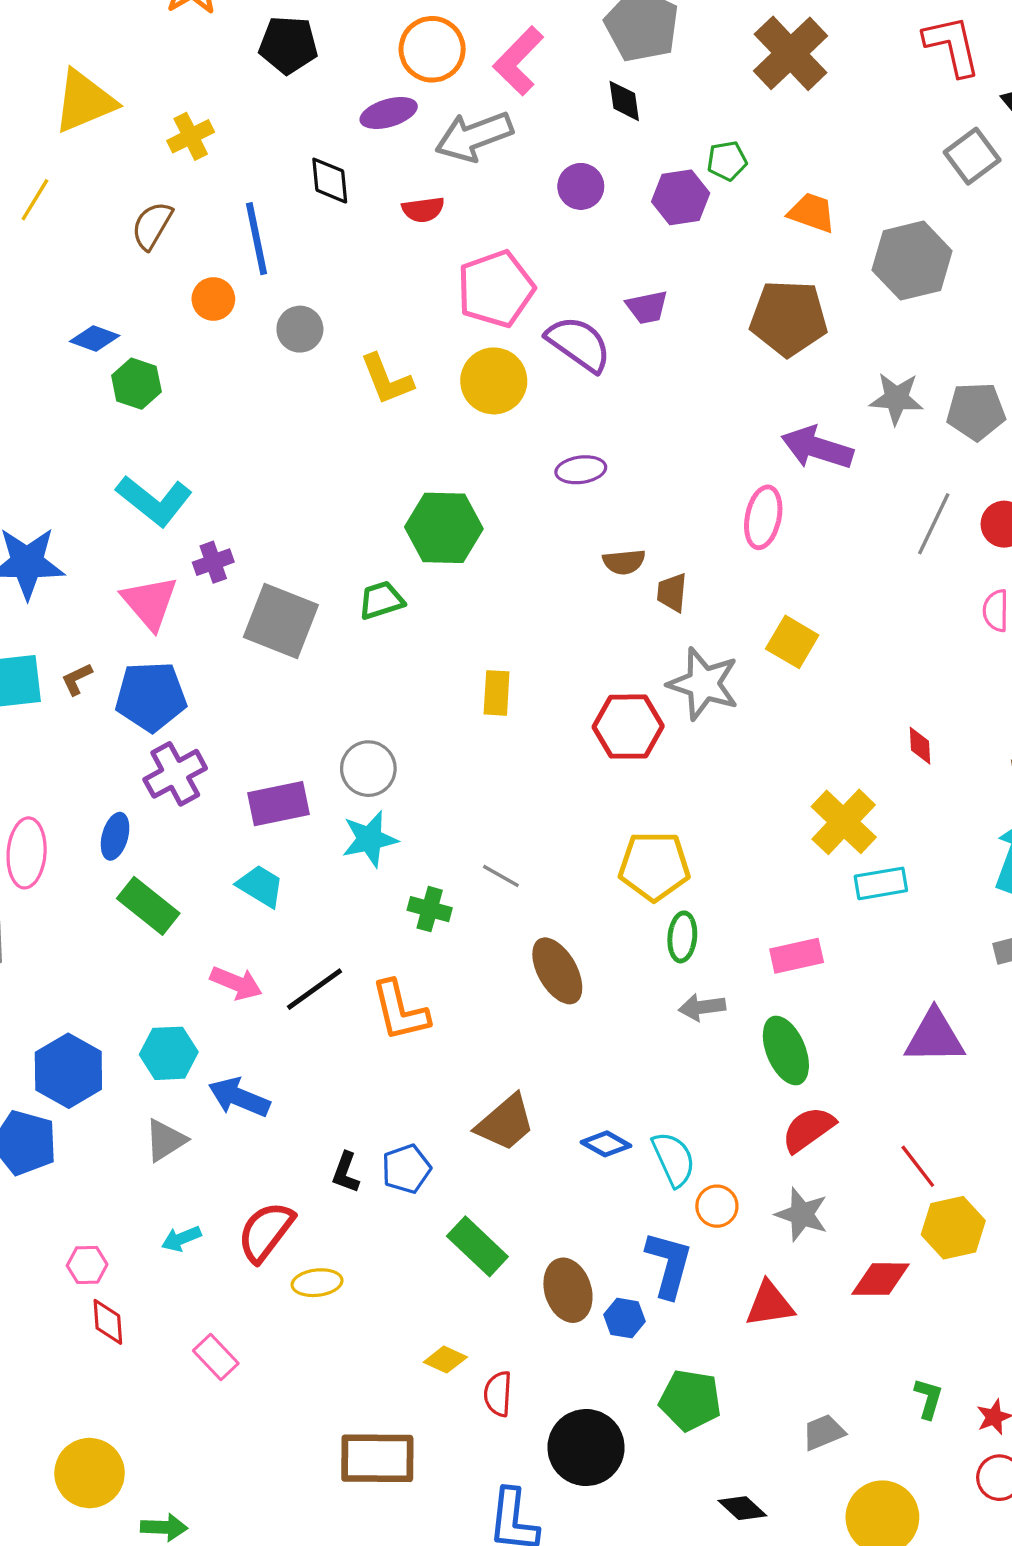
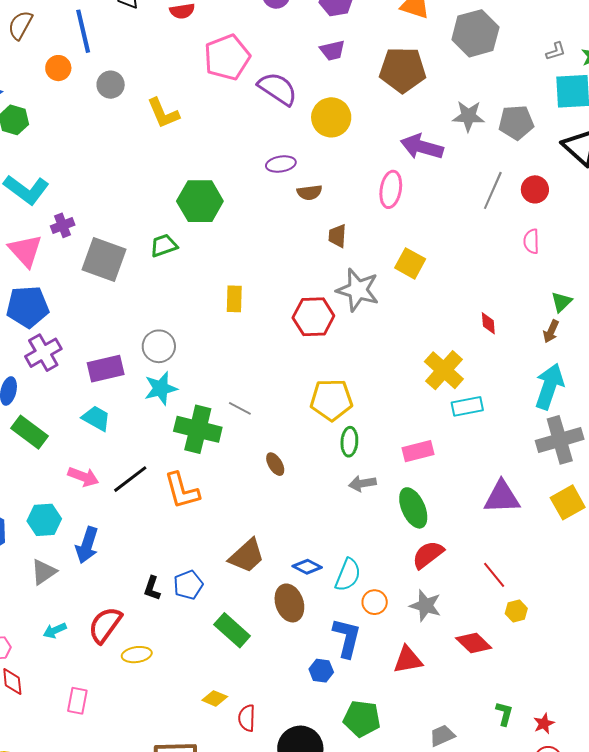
purple trapezoid: (647, 307) -> (332, 50), moved
yellow circle: (494, 381) -> (331, 117), moved
brown semicircle: (624, 562) -> (310, 192), moved
green cross: (430, 909) -> (198, 429), size x1.8
brown ellipse: (557, 971) -> (275, 464), size x0.6
blue arrow: (239, 1097) -> (87, 545), turned -93
cyan semicircle: (674, 1159) -> (348, 575), turned 48
yellow hexagon: (953, 1228) -> (516, 611), size x0.6
red diamond: (881, 1279) -> (474, 643), turned 45
brown ellipse: (568, 1290) -> (289, 603), moved
pink rectangle: (216, 1357) -> (77, 701), turned 56

